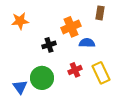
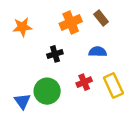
brown rectangle: (100, 13) -> (101, 18), moved, turned -48
orange cross: (71, 27) -> (71, 22), moved

